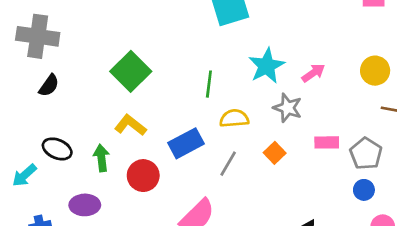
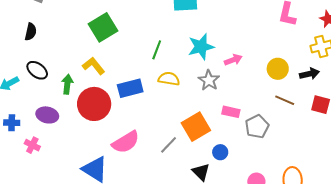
black semicircle: (49, 85) -> (31, 32), moved, turned -36
orange square: (275, 153) -> (196, 127), moved, size x1.8
gray line: (228, 164) -> (169, 145), moved
red circle: (143, 176) -> (94, 104), size x1.4
blue circle: (364, 190) -> (220, 152), moved

